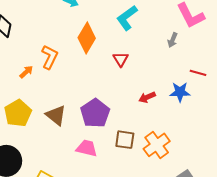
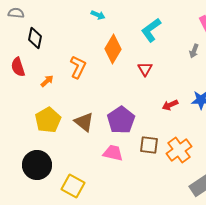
orange arrow: (26, 72) -> (47, 81), moved

